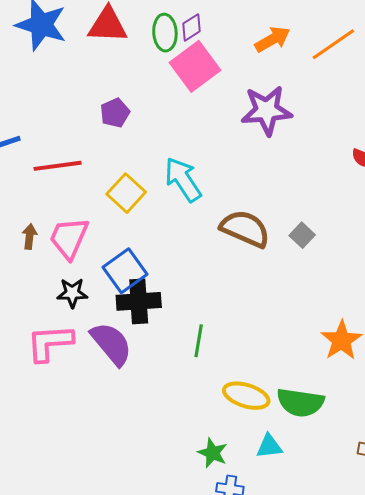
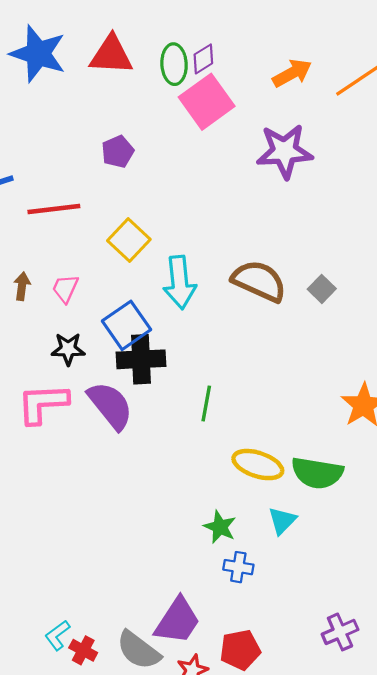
cyan arrow: (183, 179) -> (180, 282), moved, turned -153
pink trapezoid: (69, 238) -> (65, 288), size x0.6
cyan triangle: (269, 446) -> (282, 521), turned -40

